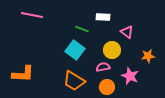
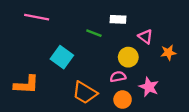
cyan square: (75, 50) -> (62, 57), moved
orange star: (148, 56) -> (168, 53), moved

